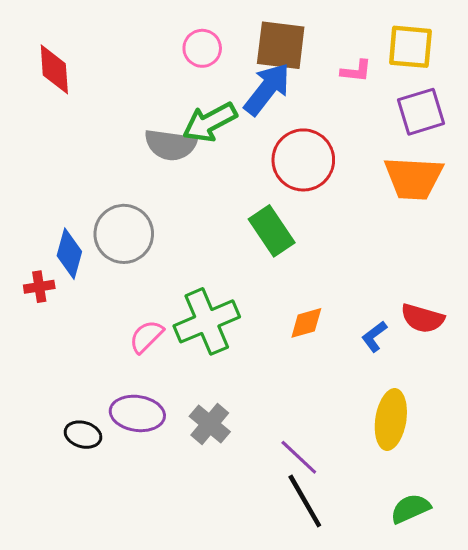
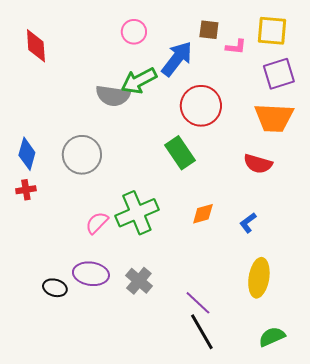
brown square: (281, 45) -> (209, 30), moved, size x0.6
blue diamond: (69, 254) -> (27, 154), moved
red semicircle: (423, 318) -> (258, 164), moved

